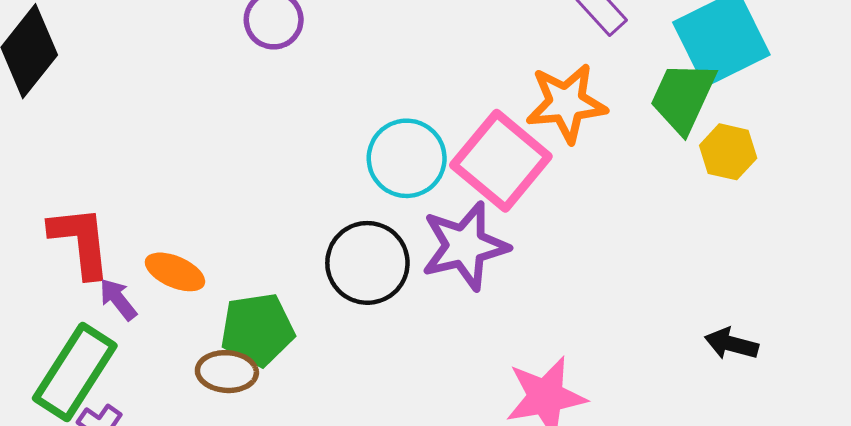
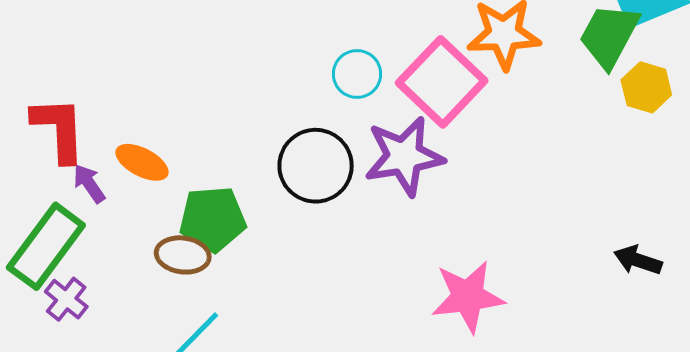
cyan circle: (407, 158) -> (357, 74), size x0.7

